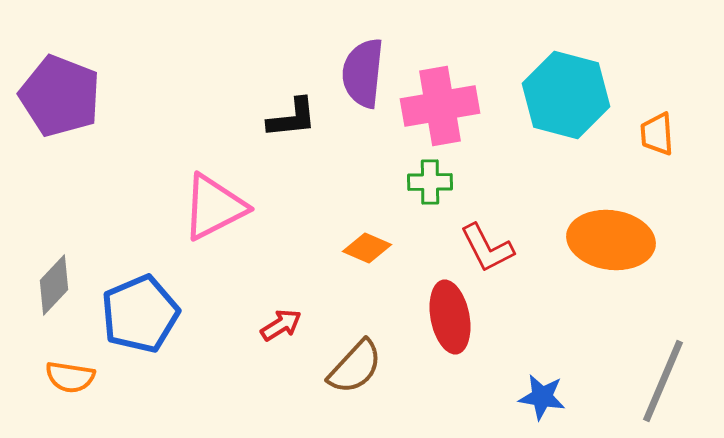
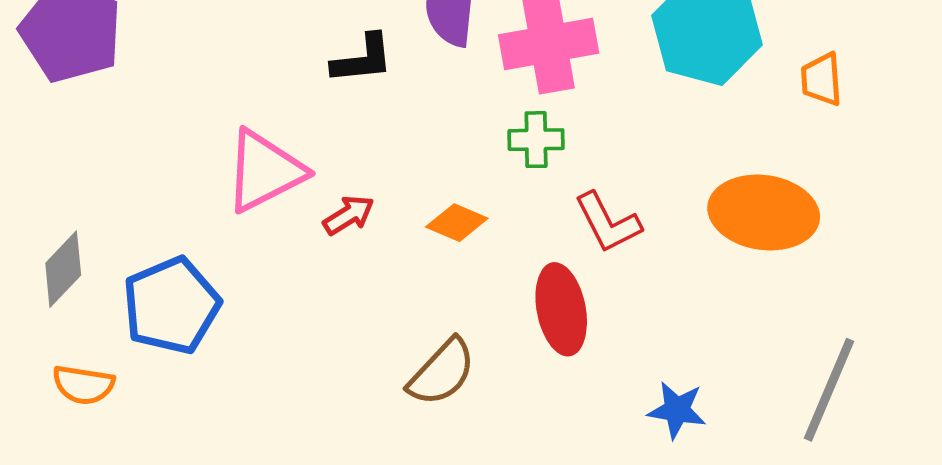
red arrow: (281, 325) -> (349, 215), moved

